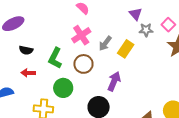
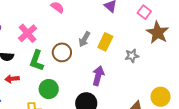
gray star: (146, 30) -> (132, 56), moved
pink cross: (81, 35) -> (28, 33), moved
brown circle: (83, 64) -> (62, 52), moved

